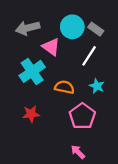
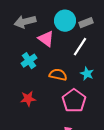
gray rectangle: (96, 29) -> (86, 23), turned -56
cyan cross: (32, 71) -> (29, 61), size x0.7

